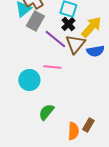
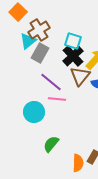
black cross: (68, 24) -> (73, 56), size x1.5
purple line: (55, 39) -> (51, 82), moved

